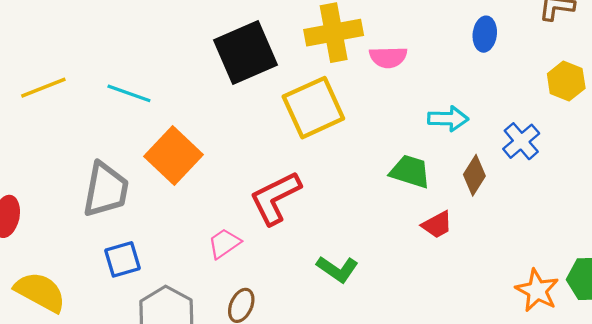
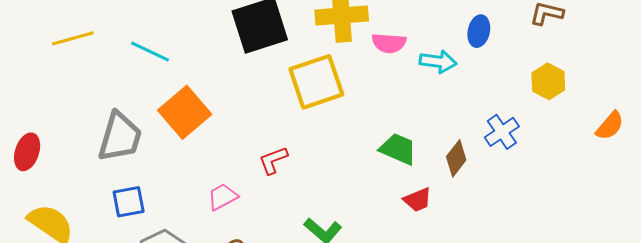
cyan arrow: (448, 119) -> (438, 62), moved
red L-shape: (275, 198) -> (273, 160), size x0.6

